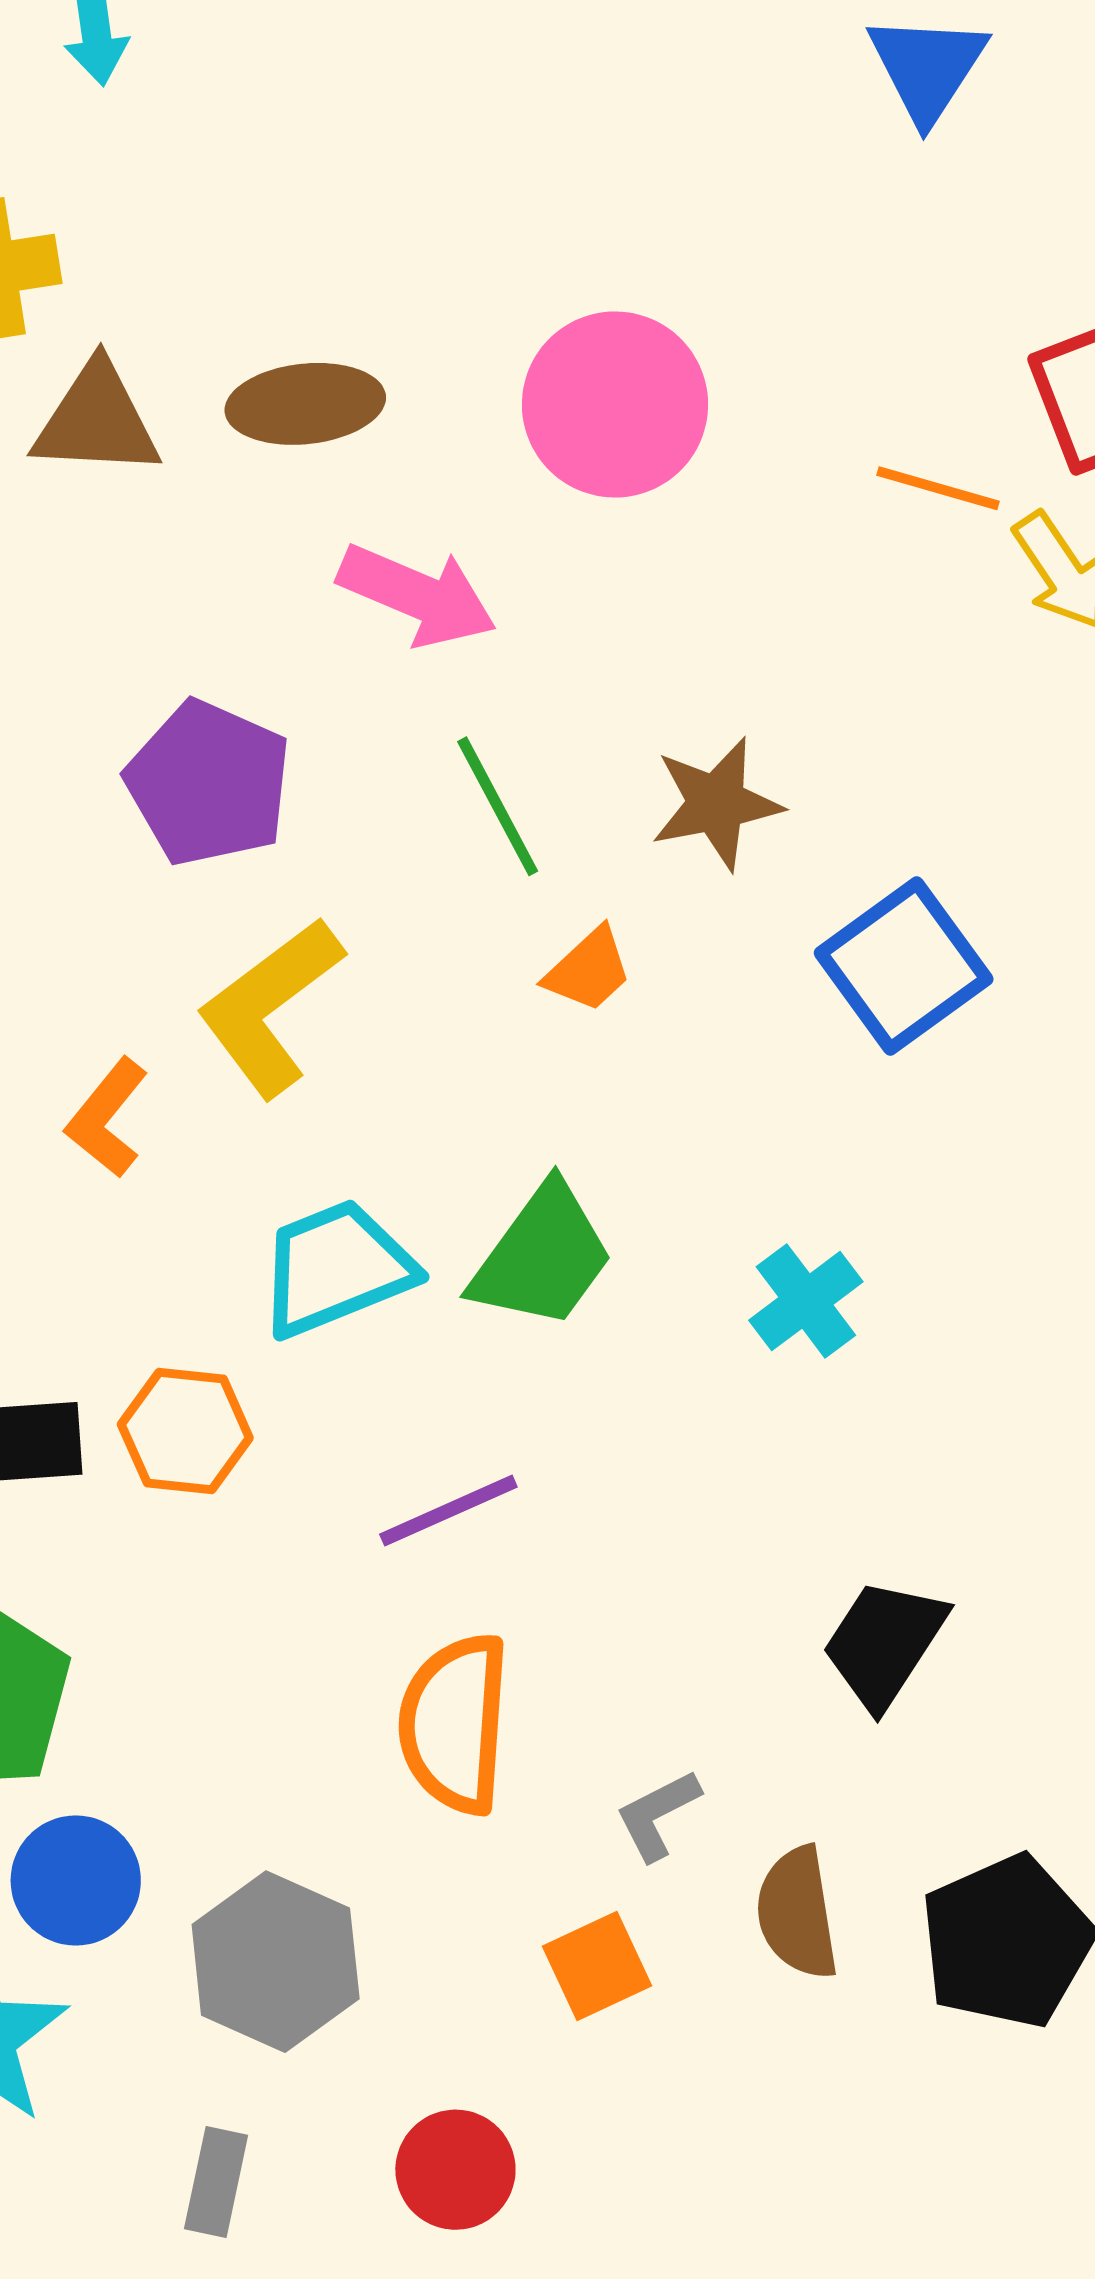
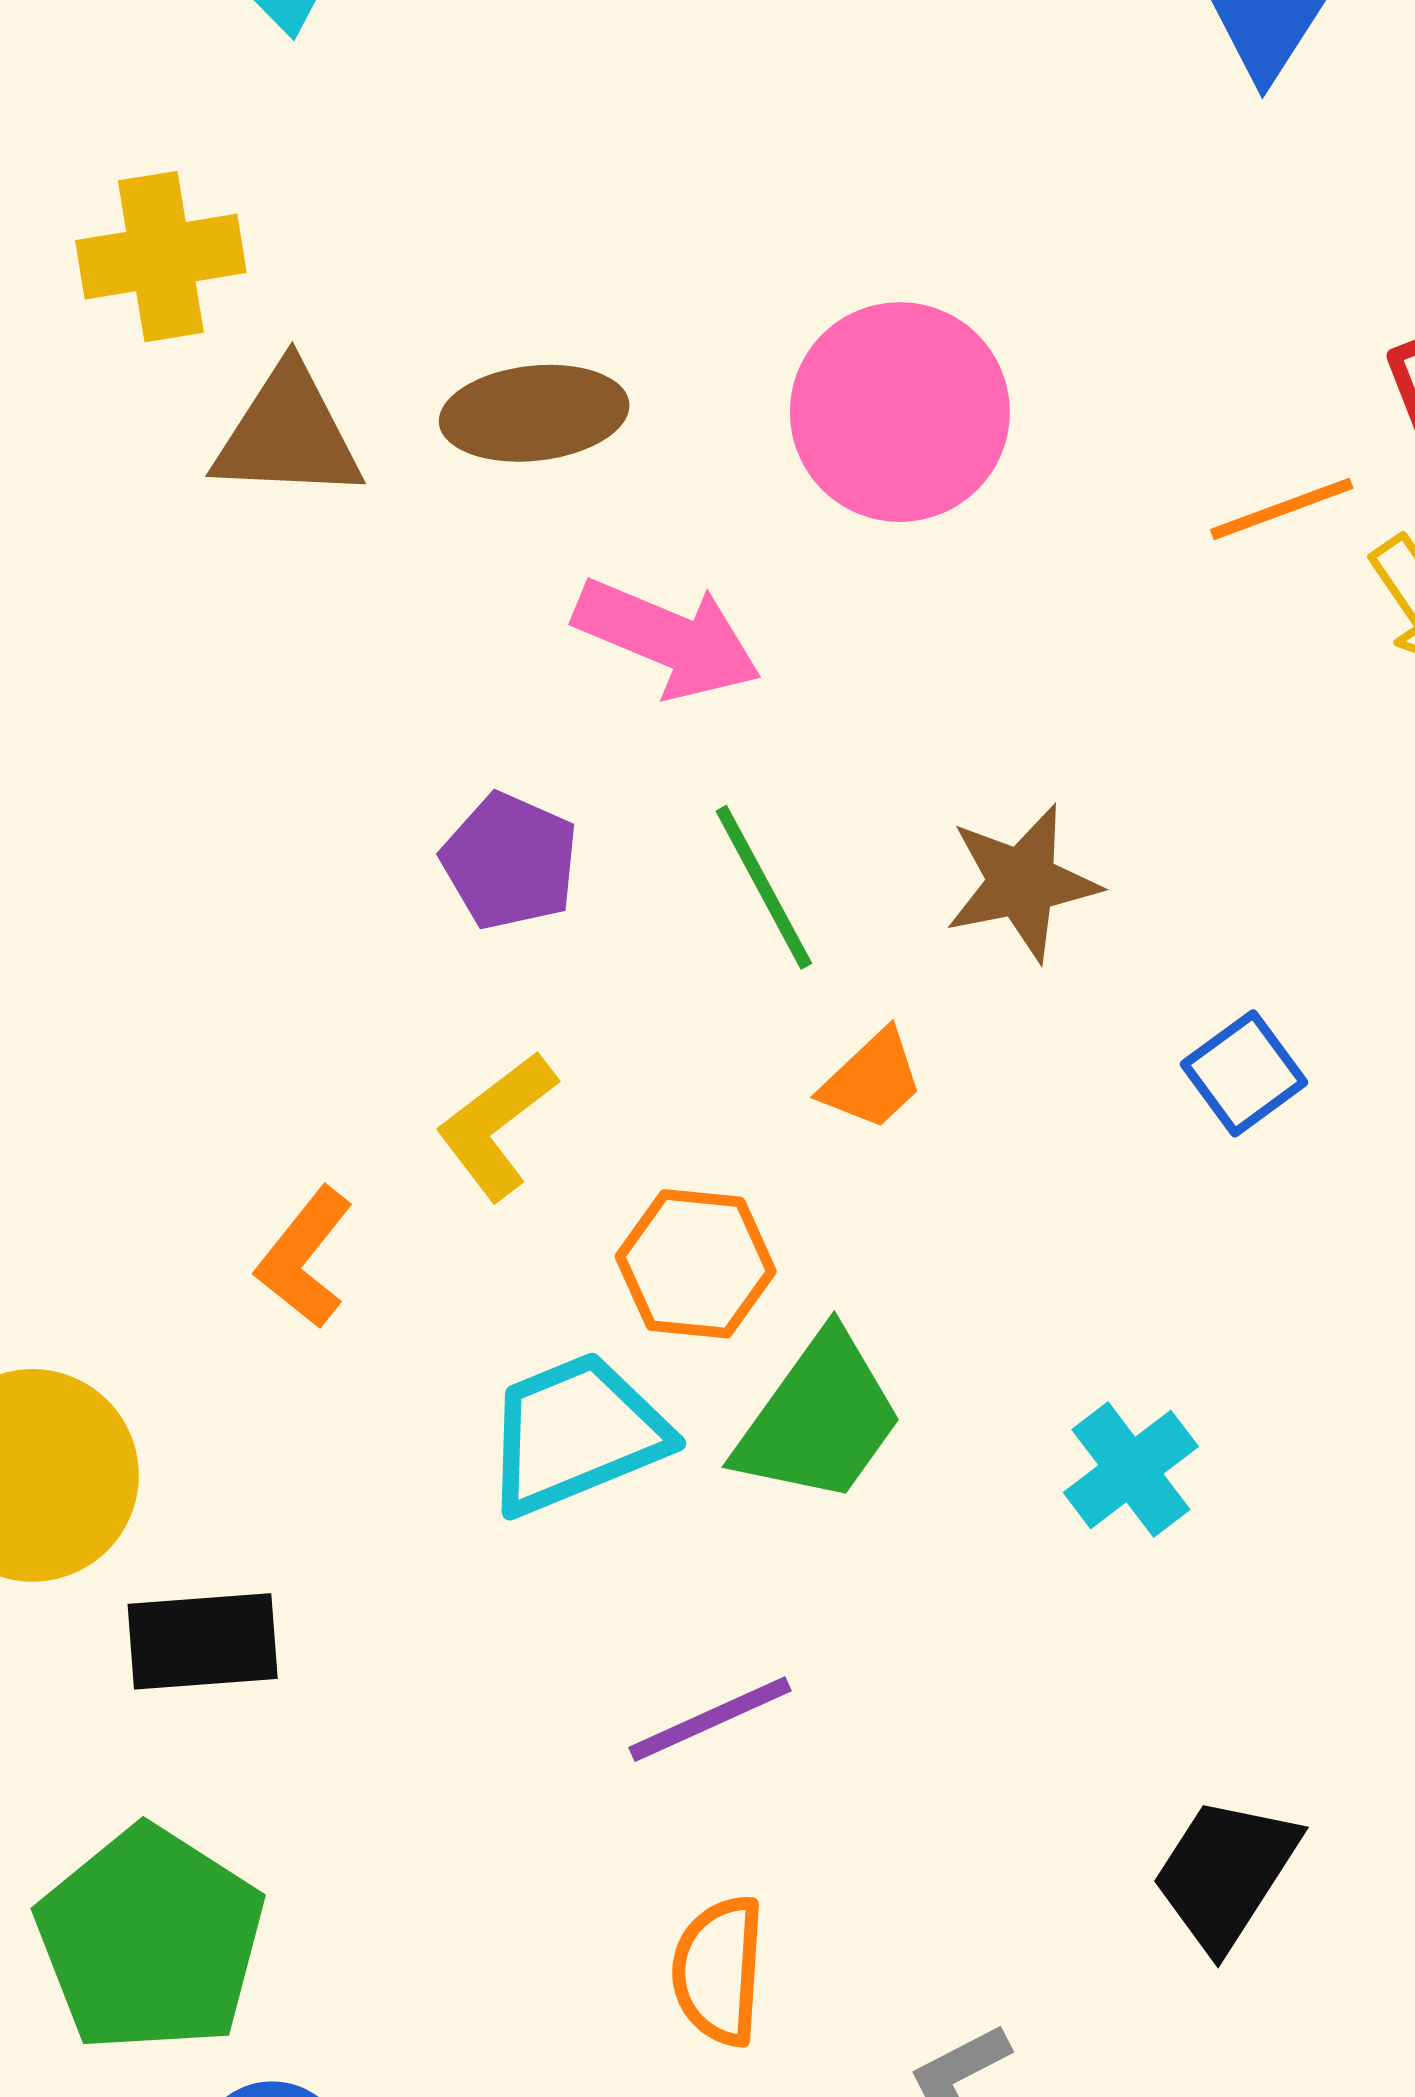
orange line: (938, 488) -> (1282, 509), turned -36
purple pentagon: (209, 783) -> (510, 861), moved, size x0.7
blue square: (904, 966) -> (1244, 1073), size x0.6
yellow L-shape: (270, 1007) -> (496, 1126), size x0.7
orange hexagon: (185, 1431) -> (696, 1264), moved
orange semicircle: (455, 1724) -> (719, 1971), size x0.7

